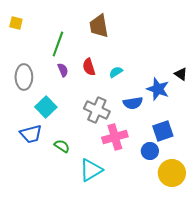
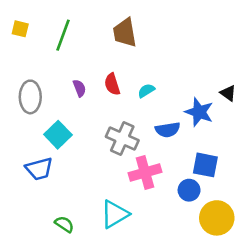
green line: (58, 44) -> (63, 35), moved
blue square: (163, 131) -> (205, 165), turned 30
green semicircle: (62, 146) -> (64, 224), moved

